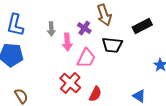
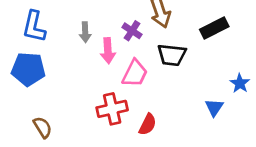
red cross: (70, 83) -> (112, 109), turned 35
blue triangle: (139, 96) -> (214, 107), moved, turned 32

